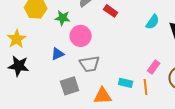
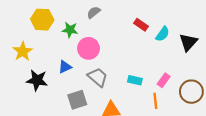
red rectangle: (111, 11) -> (141, 25), moved
gray trapezoid: (90, 64) -> (98, 77), turned -130
black star: (19, 66) -> (37, 80), moved
cyan rectangle: (126, 83) -> (135, 80), moved

